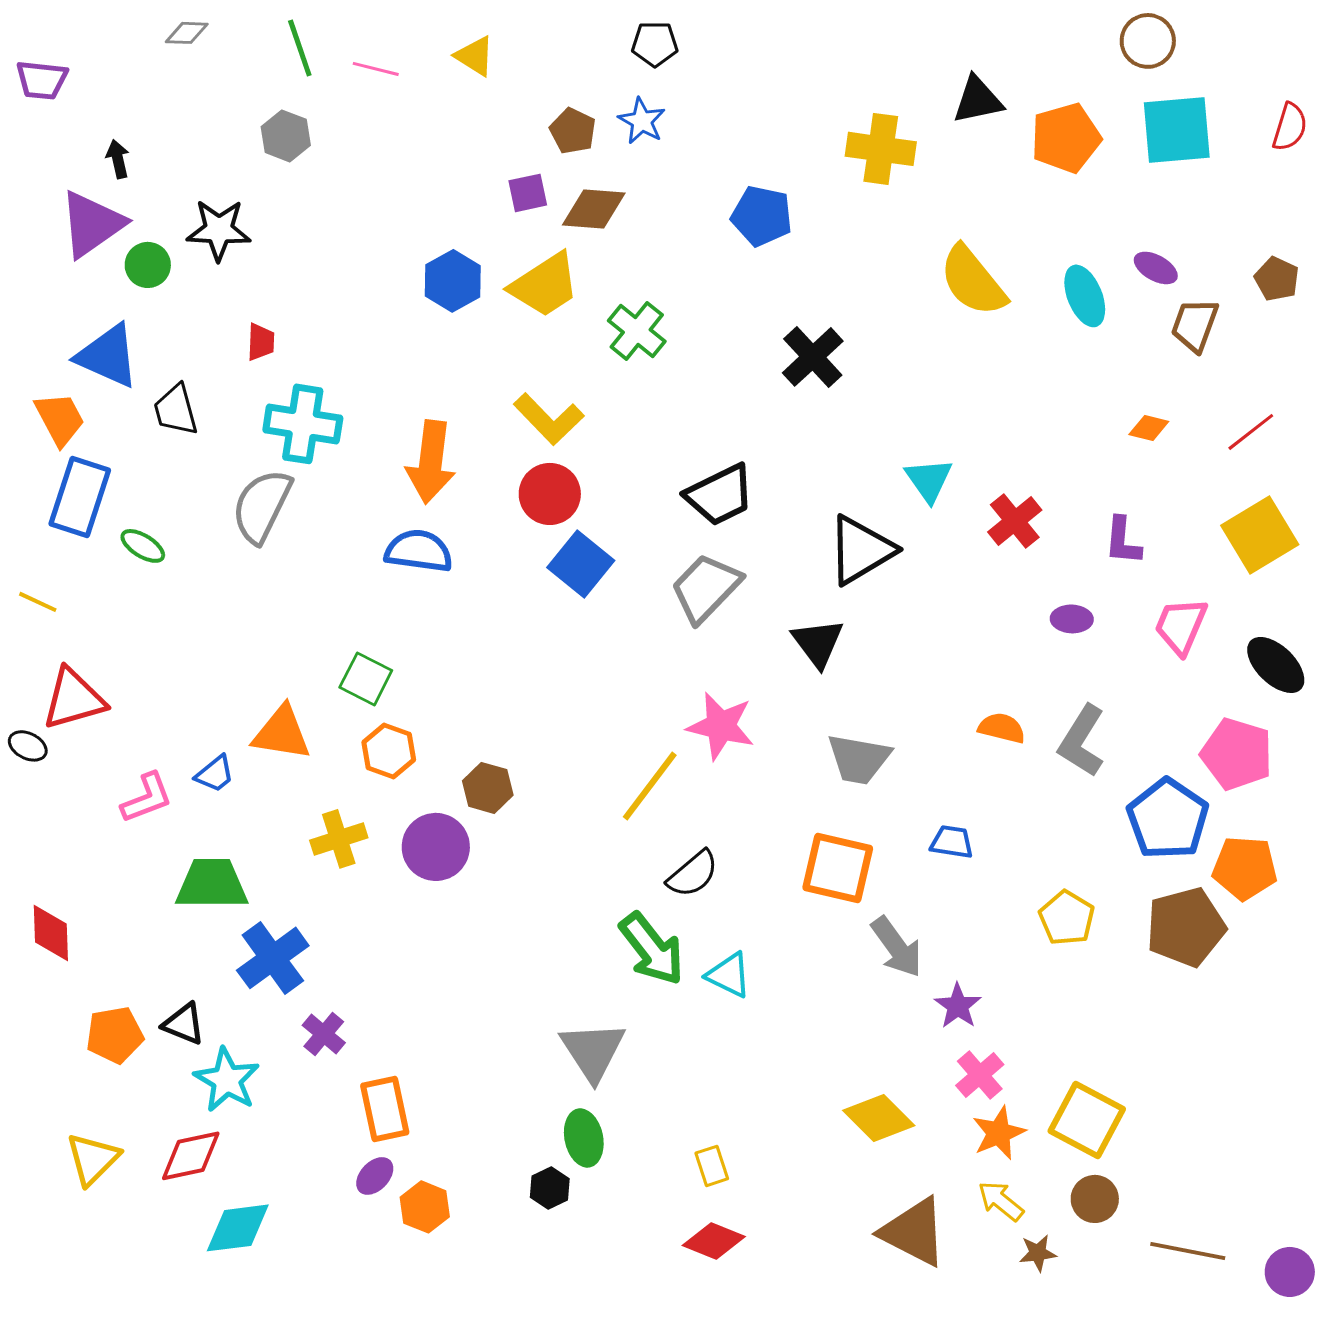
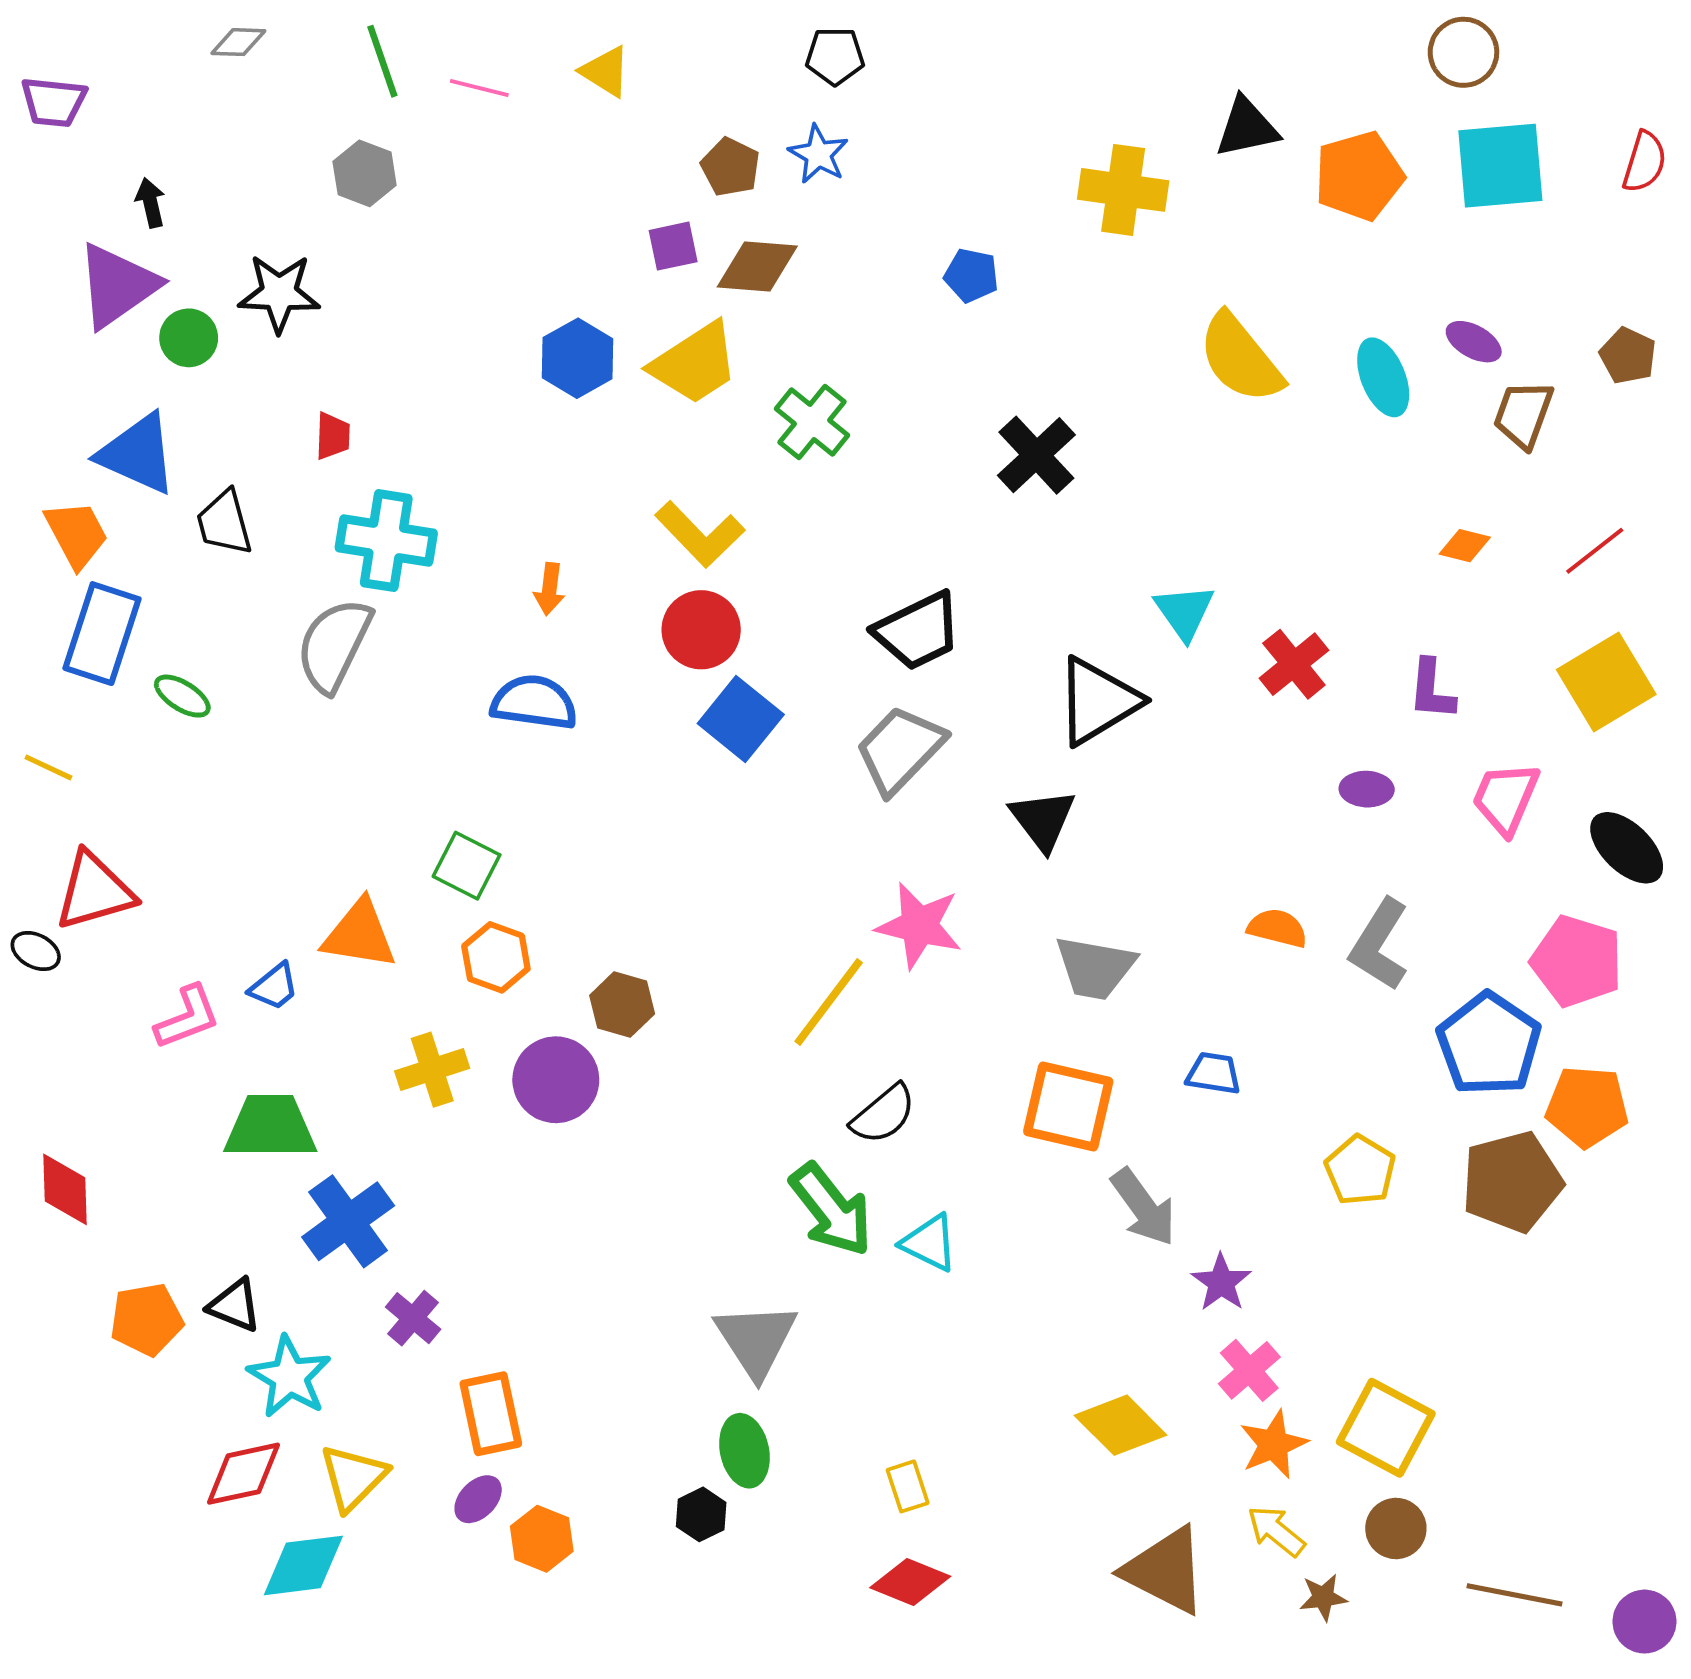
blue pentagon: (762, 216) -> (971, 275), size x0.7
orange arrow: (431, 462) -> (549, 589), size x0.5
yellow triangle: (93, 1159) -> (353, 1477), moved

